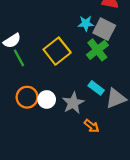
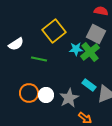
cyan star: (86, 23) -> (76, 49), moved
yellow square: (57, 51) -> (54, 31), moved
green line: (19, 58) -> (39, 59), moved, turned -49

